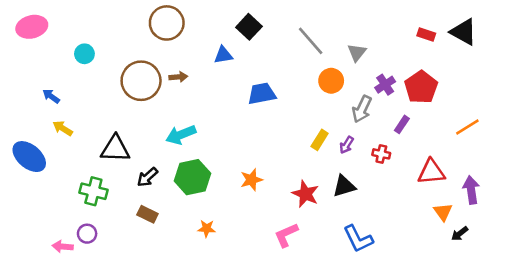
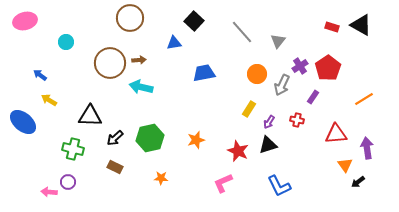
orange circle: (331, 81) -> (257, 74), moved
cyan arrow: (181, 135) -> (141, 87), moved, turned 35
purple arrow: (347, 145) -> (269, 122), moved

